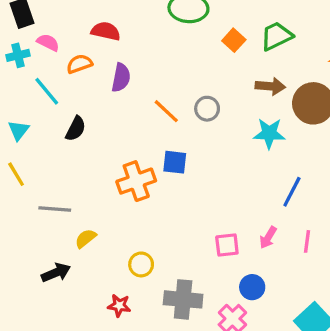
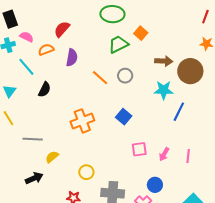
red semicircle: (106, 31) -> (62, 29), turned -60
green trapezoid: (276, 36) -> (118, 44), moved
blue square: (175, 162) -> (124, 117), moved, turned 35
blue line: (292, 192) -> (179, 112), moved
pink square: (227, 245) -> (139, 149), moved

